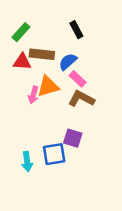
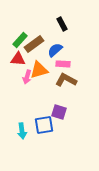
green rectangle: (21, 32) -> (20, 40), moved
brown rectangle: (42, 54) -> (34, 44), turned -42
red triangle: (22, 62) -> (18, 59), moved
pink rectangle: (78, 79) -> (63, 64), turned -40

